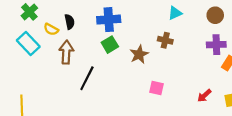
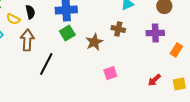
purple cross: (216, 45) -> (155, 33), moved
pink square: (157, 88) -> (110, 73), turned -32

